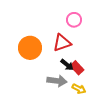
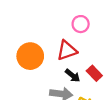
red rectangle: (77, 68) -> (94, 73), moved

